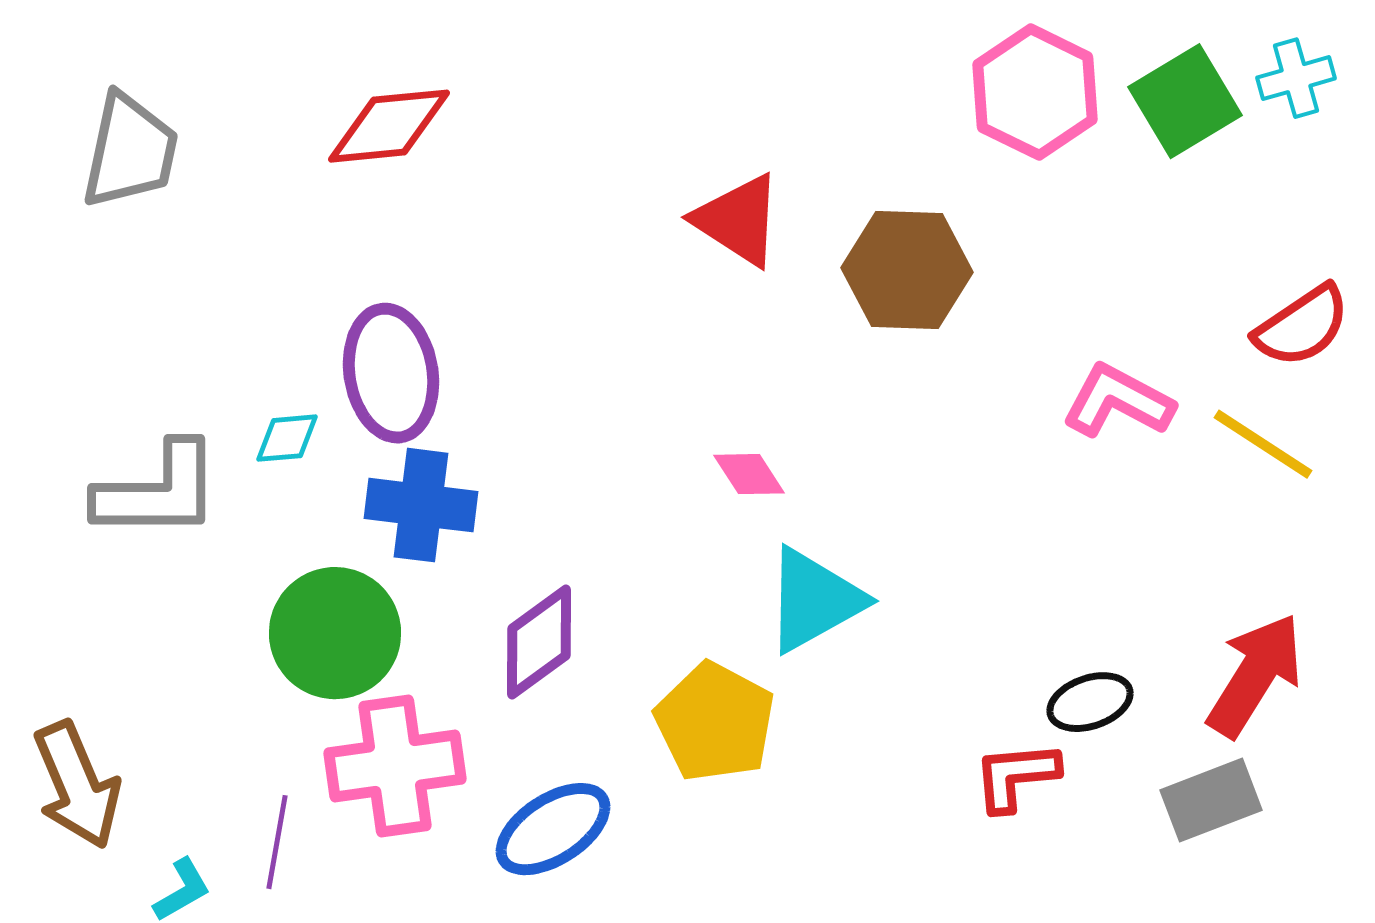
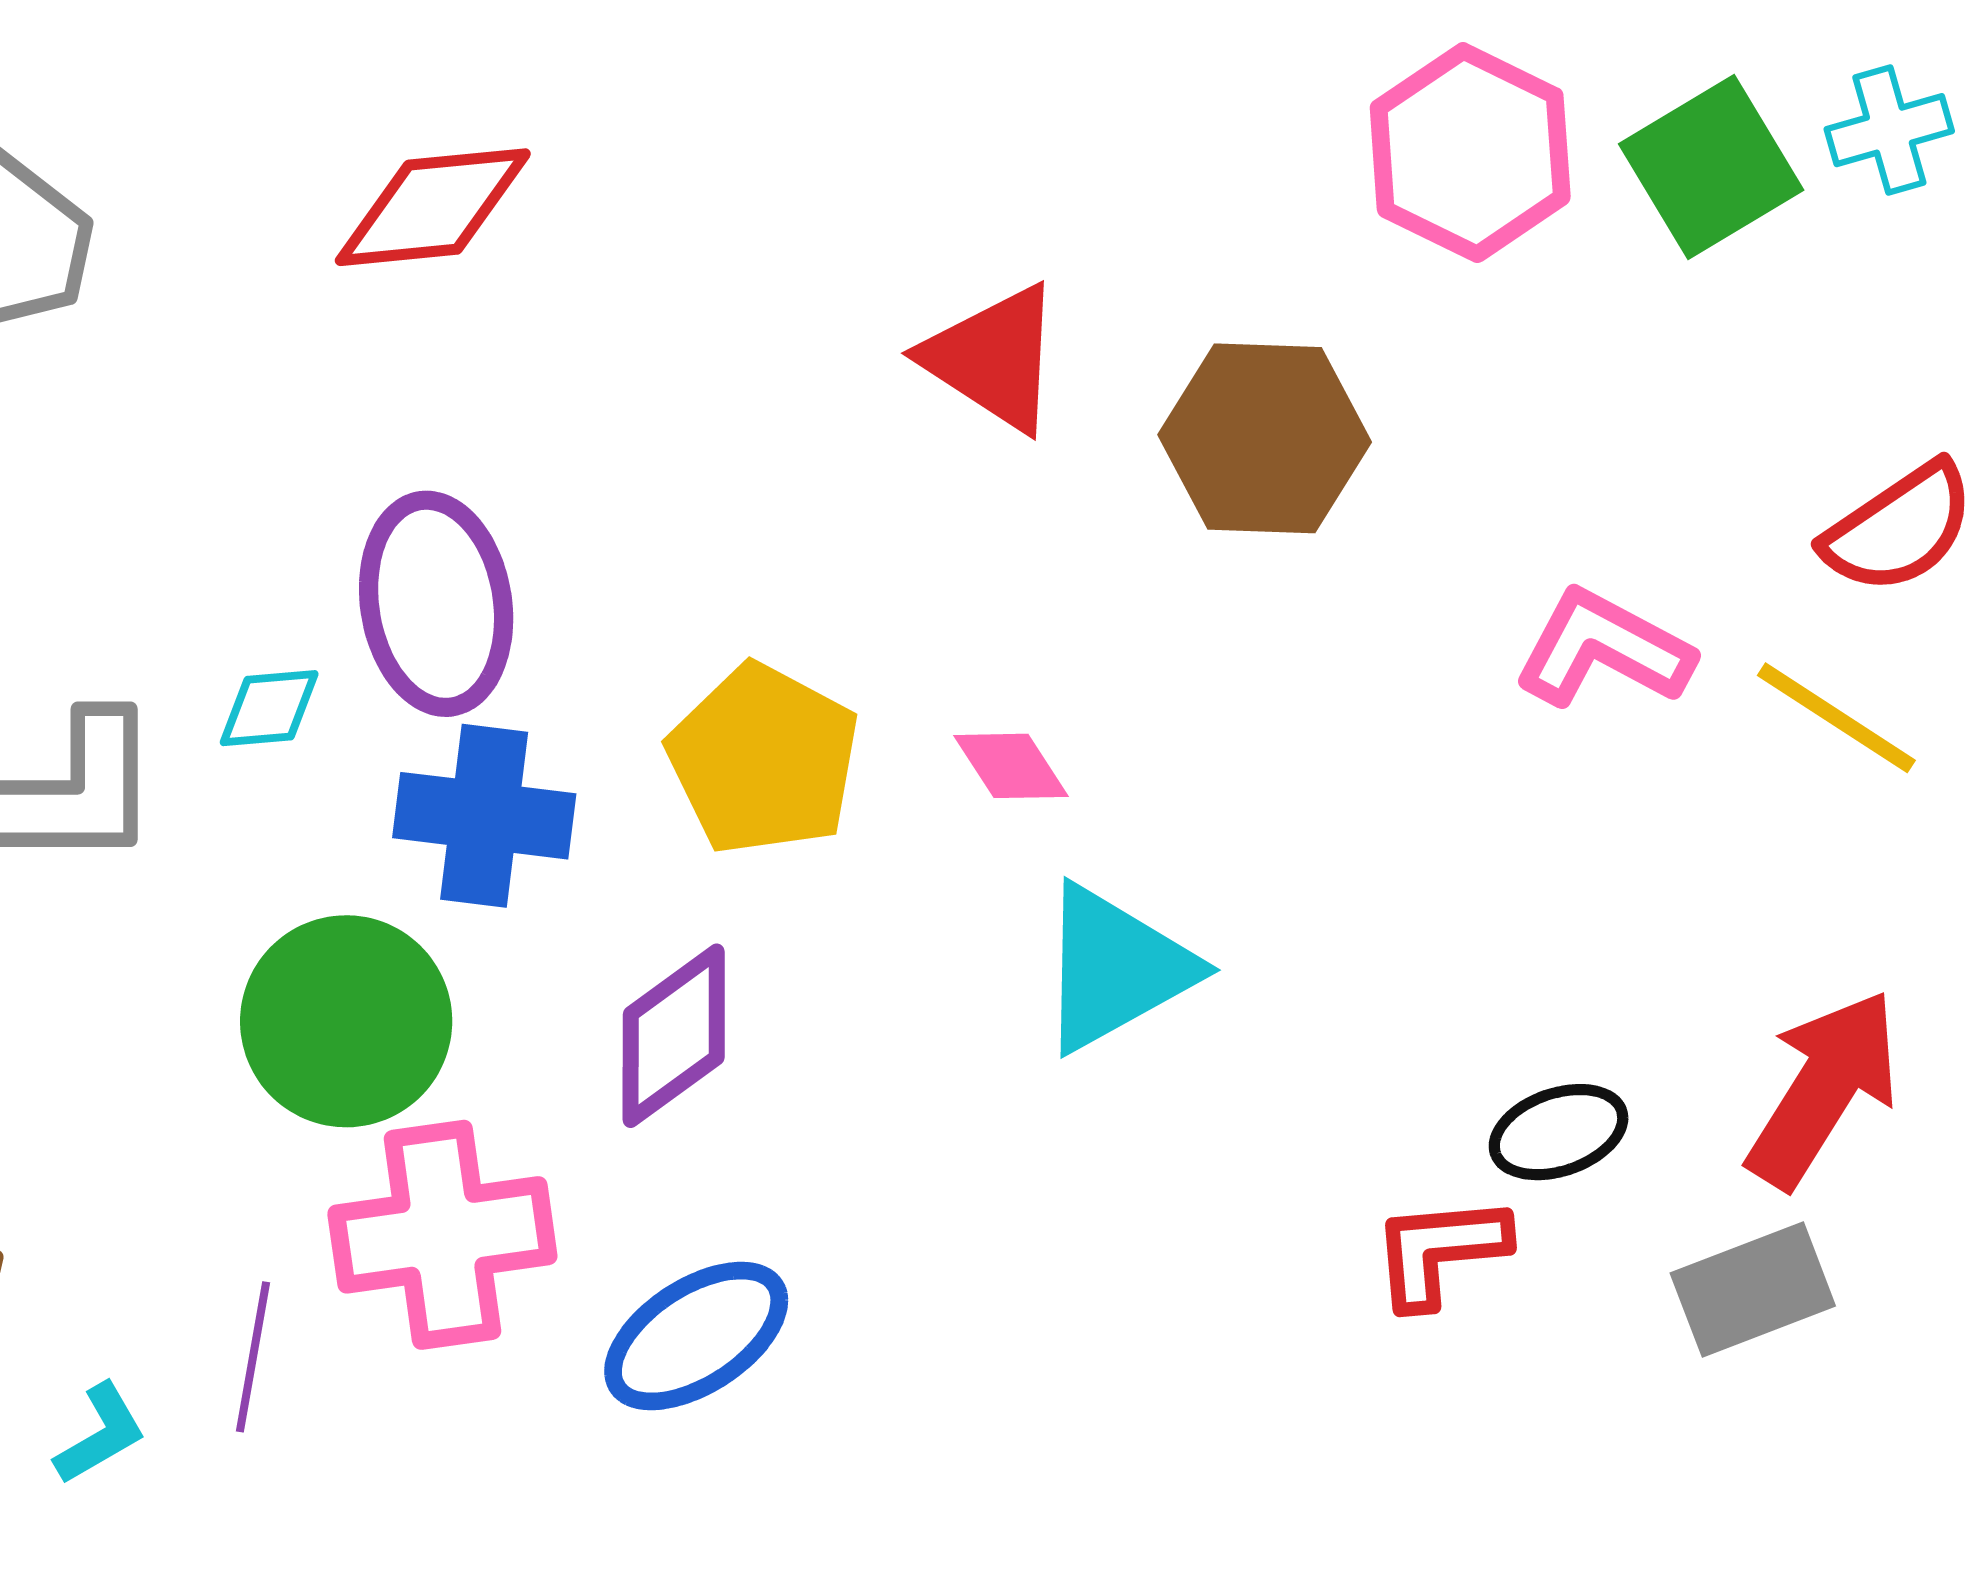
yellow pentagon: (715, 722) -> (764, 760), moved

